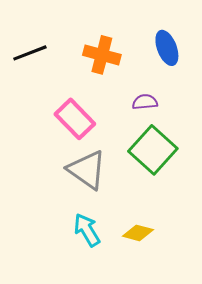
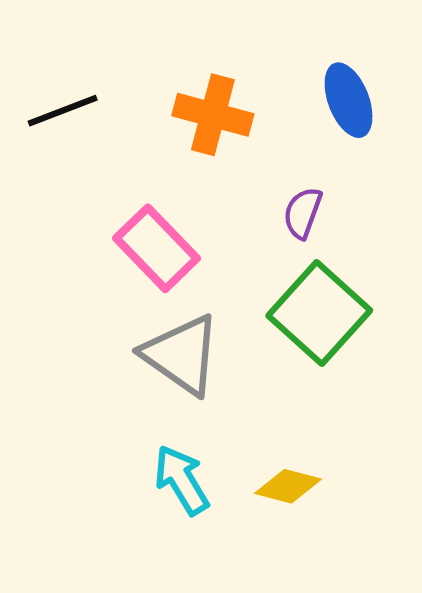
purple semicircle: (145, 102) -> (303, 213), turned -65

